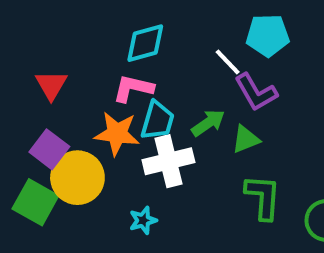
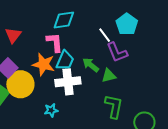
cyan pentagon: (268, 35) -> (127, 24), turned 30
pink L-shape: (133, 88) -> (55, 42), turned 65
green arrow: (208, 123) -> (91, 65), turned -114

